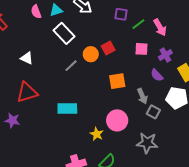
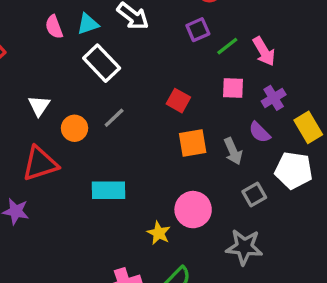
purple square: (121, 14) -> (198, 30), turned -32
red square: (108, 48) -> (178, 101), moved, turned -32
orange circle: (91, 54) -> (75, 128), moved
white triangle: (27, 58) -> (39, 106), turned 40
gray arrow: (142, 96) -> (233, 151), moved
gray square: (153, 112) -> (254, 194), turned 32

